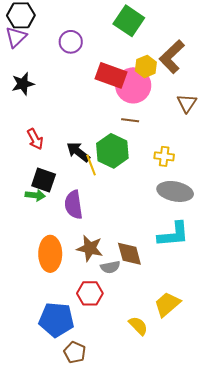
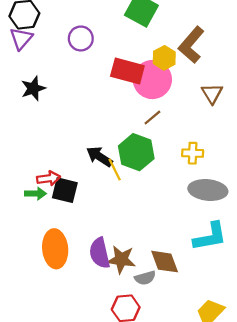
brown line: (130, 120) -> (152, 117), turned -42
red arrow: (35, 139) -> (49, 178), moved, turned -65
green arrow: (35, 195) -> (36, 194), moved
purple semicircle: (74, 205) -> (100, 253), moved
orange ellipse: (50, 254) -> (55, 249), moved

